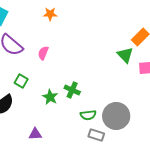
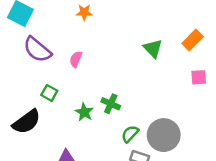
green triangle: (125, 55) -> (153, 48), moved
green semicircle: (88, 115) -> (130, 134), turned 140

